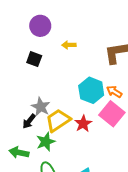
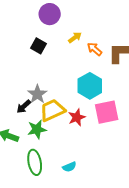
yellow arrow: (69, 45) -> (75, 37), turned 136
orange arrow: (114, 92) -> (95, 49), moved
pink square: (112, 114) -> (107, 112), turned 30

